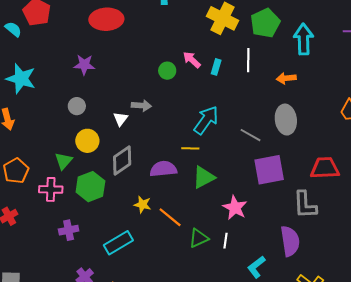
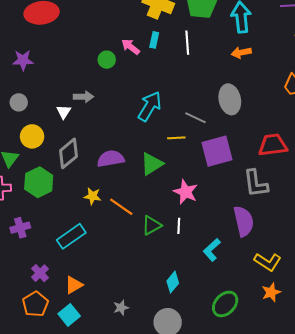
cyan rectangle: (216, 67) -> (154, 40), moved
orange arrow: (286, 78) -> (241, 53), moved
yellow line: (190, 148) -> (176, 138), moved

